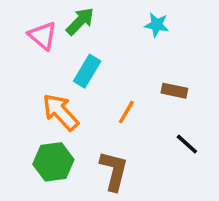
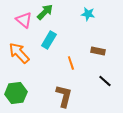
orange arrow: (60, 112) -> (19, 53), moved
orange line: (126, 112) -> (71, 63), turned -48
green hexagon: (53, 162) -> (16, 93), moved

